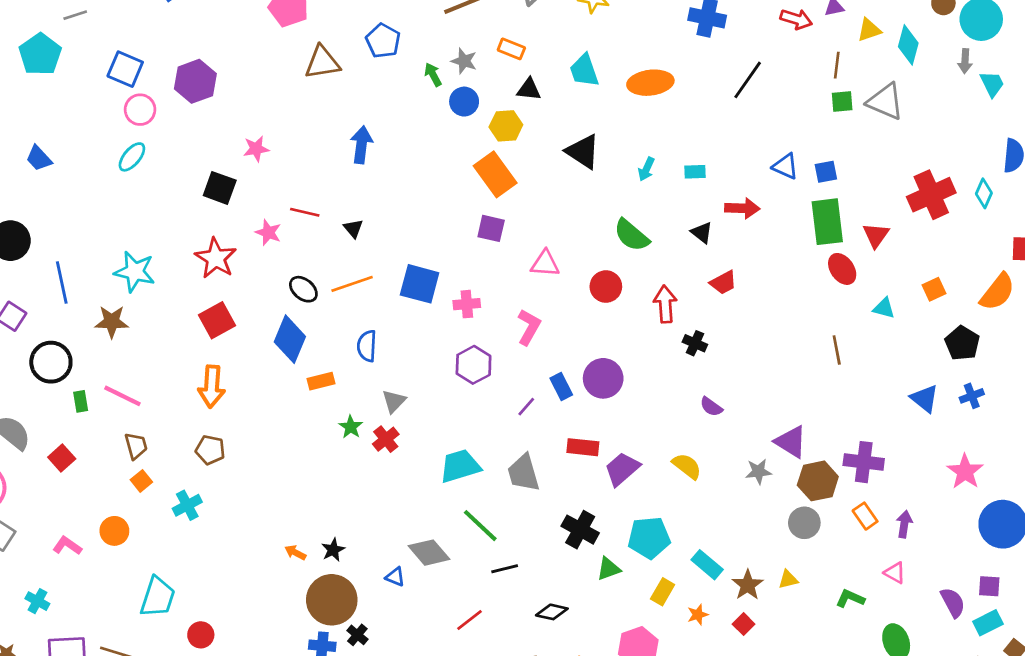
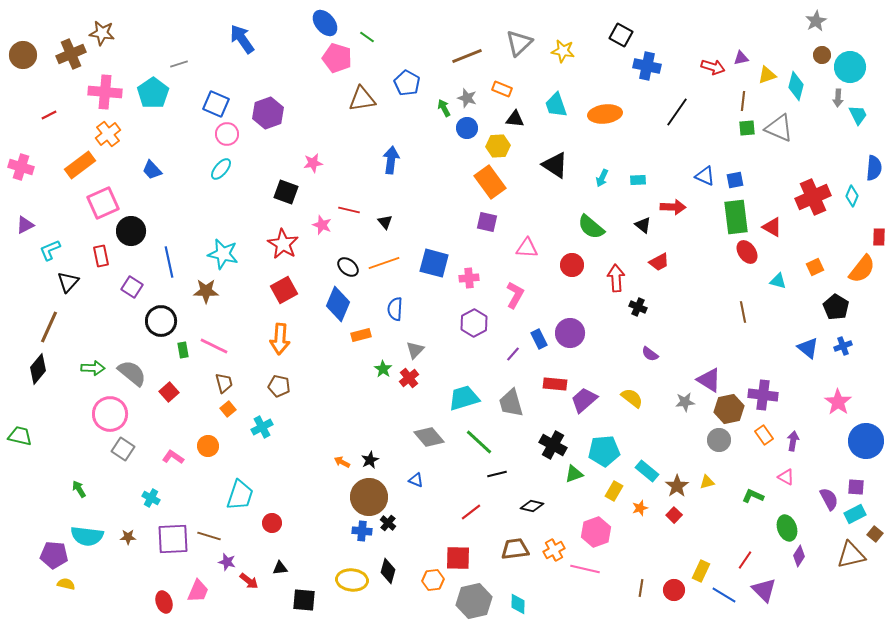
red triangle: (876, 235) -> (772, 227), turned -35
gray diamond: (429, 553) -> (429, 437), moved

